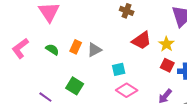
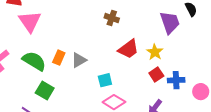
green semicircle: (52, 50) -> (34, 61), size x1.6
red square: (167, 65) -> (156, 74), turned 32
green square: (75, 86) -> (45, 90), moved

